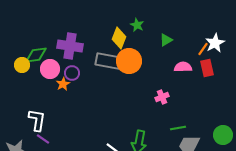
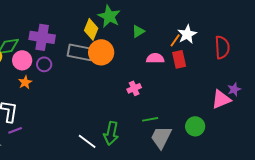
green star: (137, 25) -> (109, 16), size x1.6
orange star: (63, 84) -> (25, 82), moved
purple line: (43, 139) -> (15, 130), turned -56

